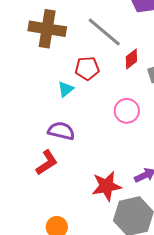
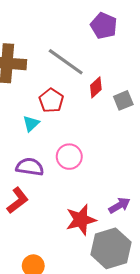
red pentagon: (87, 68) -> (51, 100), turned -30
pink circle: (127, 111) -> (69, 157), moved

